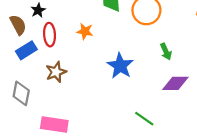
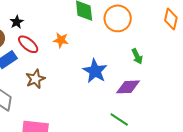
red ellipse: (50, 35) -> (28, 44), turned -45
purple diamond: (175, 83) -> (128, 87), moved

